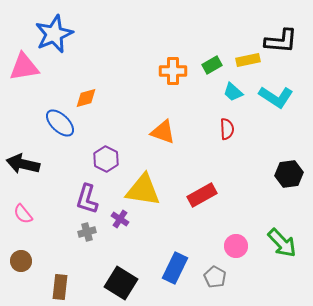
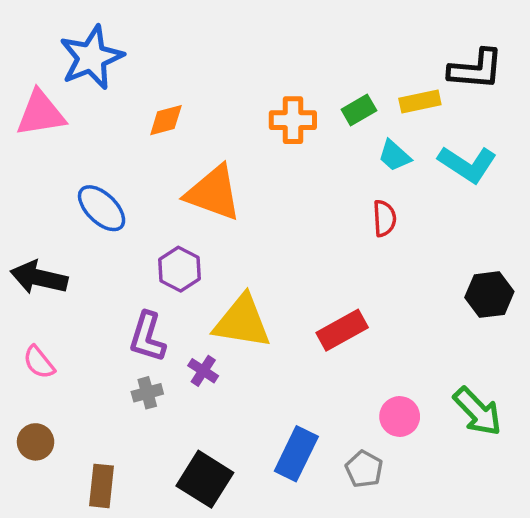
orange diamond: (86, 98) -> (166, 120), moved
orange triangle: (163, 132) -> (213, 193), moved, size x1.4

